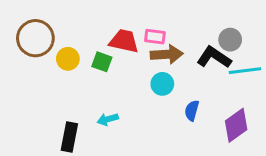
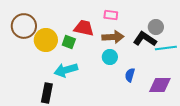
pink rectangle: (155, 37) -> (111, 15), moved
yellow circle: (68, 59) -> (46, 40), size x1.5
cyan arrow: (108, 119) -> (66, 70), moved, size x1.6
purple diamond: (236, 125) -> (160, 85), turned 35

